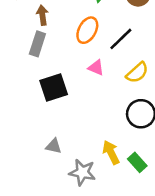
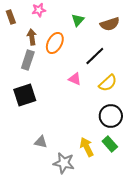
orange ellipse: (87, 30) -> (55, 43), moved
black square: (54, 88) -> (25, 95), moved
green rectangle: (137, 162) -> (110, 144), moved

